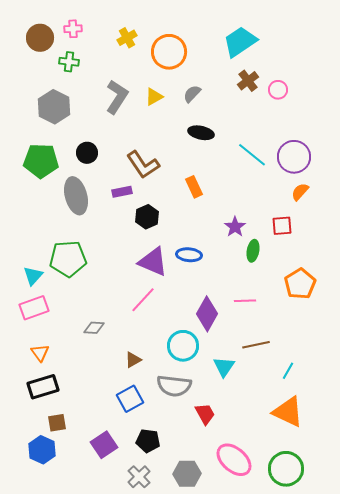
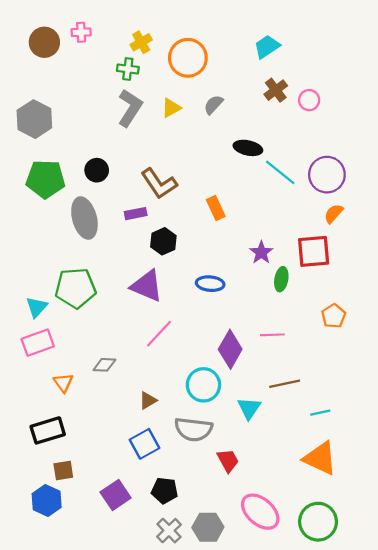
cyan trapezoid: (240, 42) -> (267, 47), size x0.7
green cross: (69, 62) -> (128, 69), moved
gray hexagon: (54, 107) -> (34, 119), moved
black ellipse: (201, 133) -> (248, 148), moved
red square: (282, 226) -> (314, 251), size x1.5
purple triangle: (153, 262) -> (147, 286), moved
orange pentagon: (300, 284) -> (334, 316), size x0.7
orange triangle: (40, 353) -> (63, 383), moved
cyan line: (288, 371) -> (320, 413), turned 48
gray cross: (139, 477) -> (169, 531), moved

